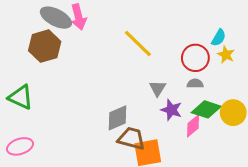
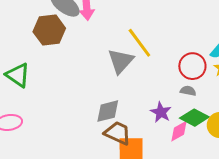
gray triangle: (158, 88) -> (121, 61), moved, size x1.6

